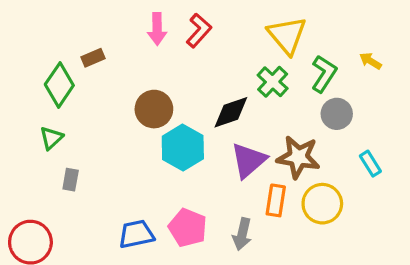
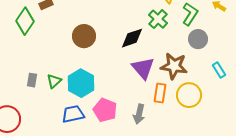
green triangle: (51, 138) -> (54, 81), moved
cyan hexagon: (183, 148) -> (81, 83), moved
purple triangle: (249, 160) -> (143, 68), turned -30

